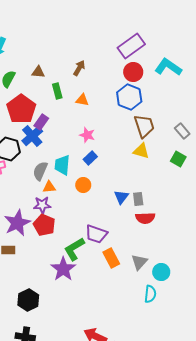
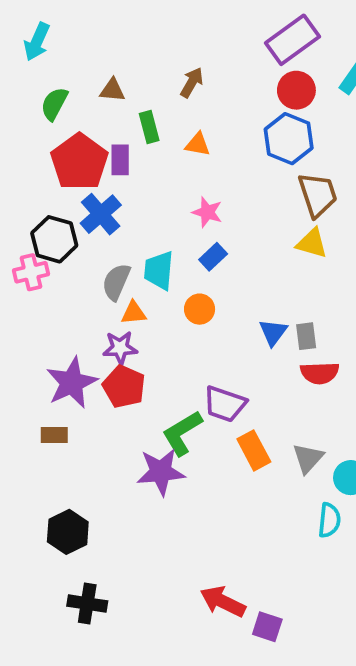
purple rectangle: (41, 122) -> (120, 160), moved, turned -35
purple star: (63, 269) -> (161, 472), turned 30
black hexagon: (28, 300) -> (68, 532), moved

